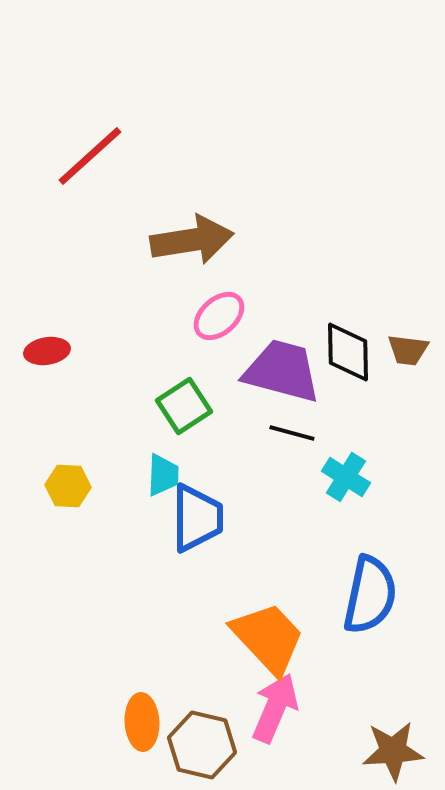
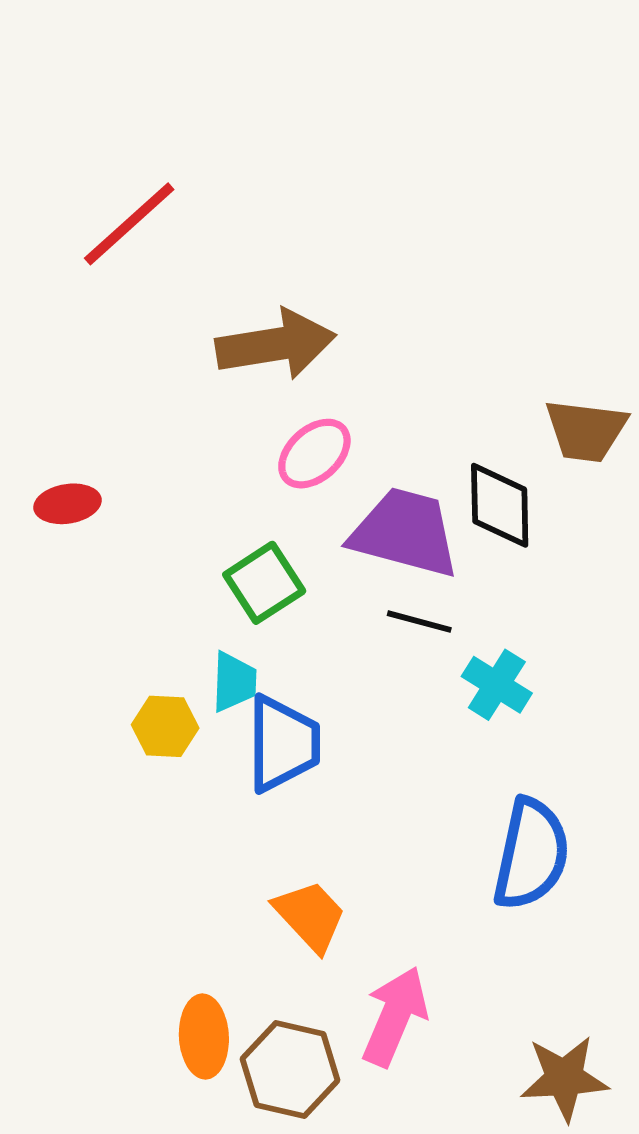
brown trapezoid: (408, 350) -> (586, 431), moved, size x1.4
yellow hexagon: (68, 486) -> (165, 726), moved
orange trapezoid: (268, 638) -> (310, 916), moved, size x0.7

